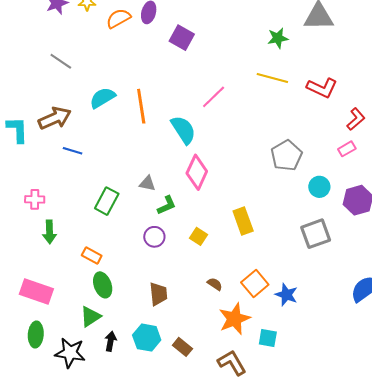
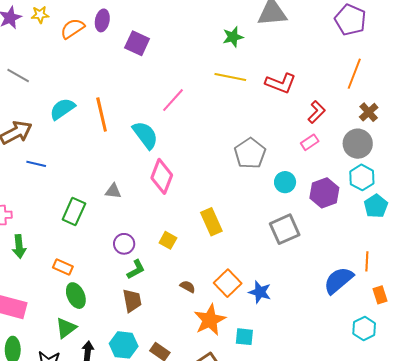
green L-shape: (167, 205) -> (136, 269), moved

